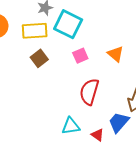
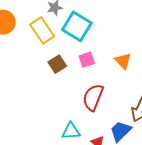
yellow rectangle: (35, 31) -> (42, 30), turned 55
brown square: (39, 58) -> (57, 64), moved

